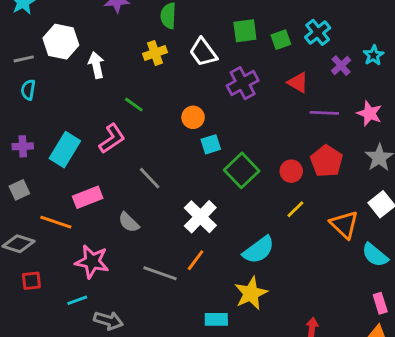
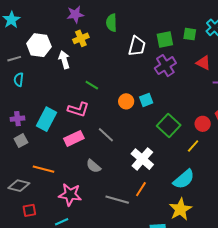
green square: (245, 31) -> (165, 40), moved
green square: (281, 40) -> (190, 34), turned 32
white trapezoid: (203, 52) -> (137, 46), turned -125
yellow cross: (155, 53) -> (81, 38), moved
orange circle: (193, 117) -> (126, 101), moved
pink L-shape: (112, 139) -> (78, 109), turned 55
cyan square: (211, 144) -> (146, 100), moved
gray square: (19, 190) -> (21, 141), moved
pink rectangle: (88, 197) -> (74, 138), moved
yellow line: (295, 209) -> (193, 146), moved

